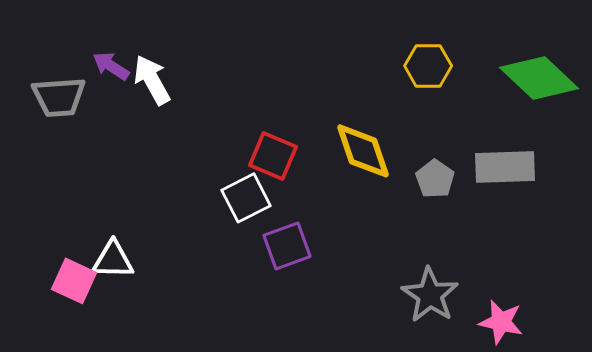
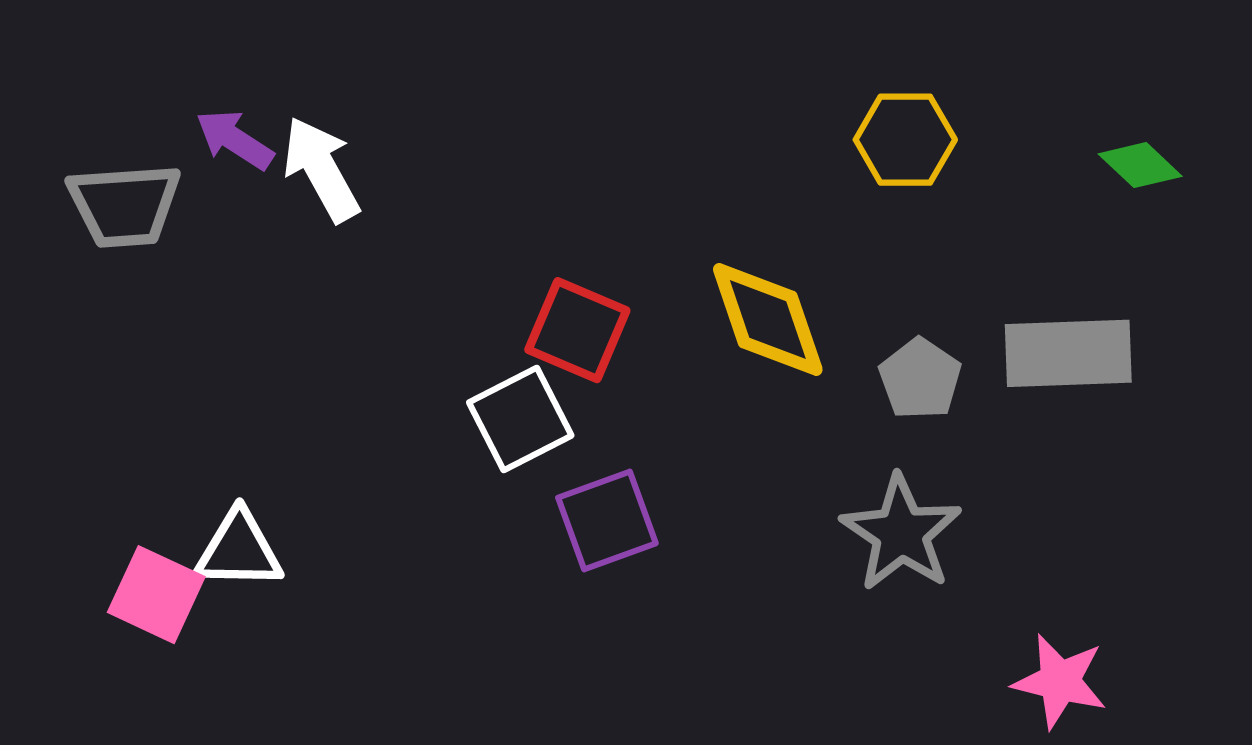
green diamond: (539, 78) -> (1140, 165), size x0.5
gray star: (430, 295) -> (901, 533), moved

